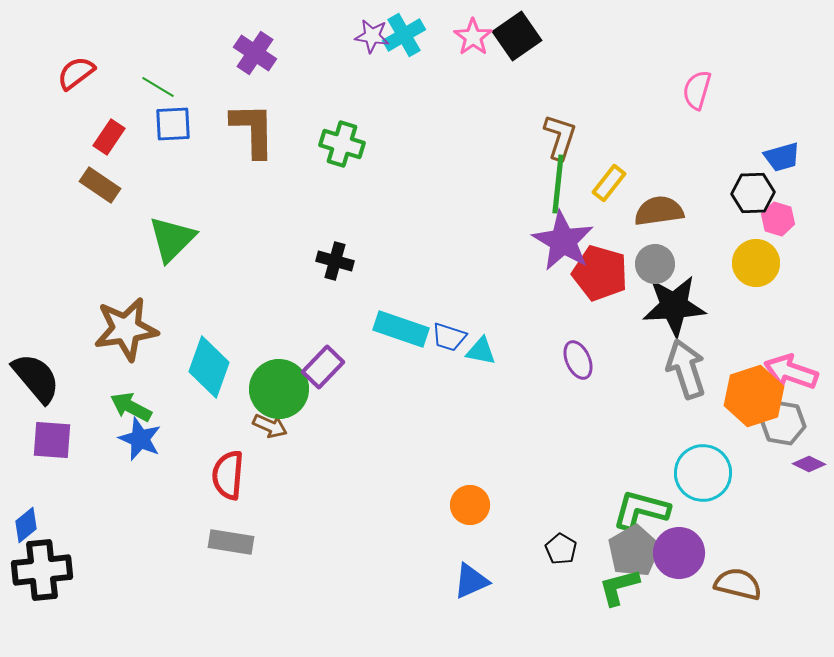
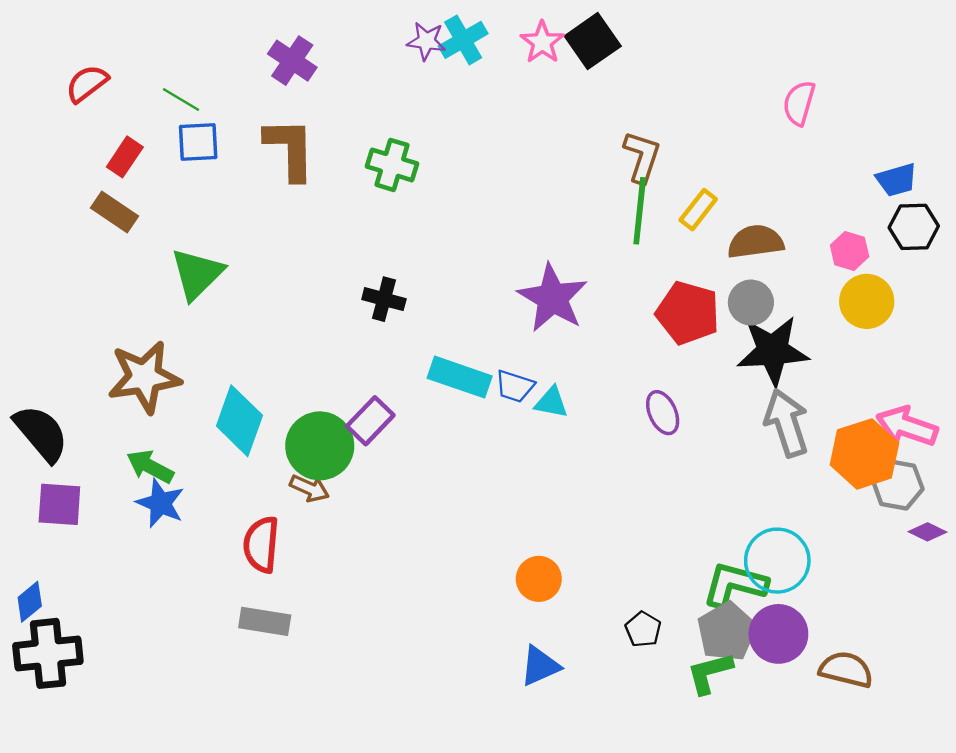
black hexagon: (753, 193) -> (914, 227), moved
pink hexagon: (778, 219) -> (850, 251), moved
purple star: (563, 241) -> (553, 298), moved
cyan circle: (703, 473) -> (777, 561), moved

